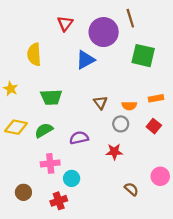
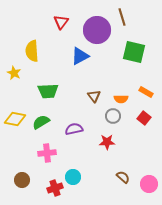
yellow star: (11, 89) -> (14, 73), moved
orange rectangle: (156, 98) -> (146, 92), turned 40
pink circle: (160, 176) -> (149, 184), moved
cyan circle: (72, 178) -> (73, 177), moved

